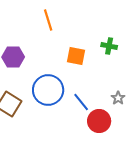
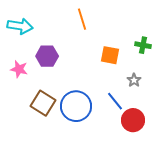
blue circle: (48, 90) -> (76, 106), moved
gray star: (118, 98) -> (134, 80), moved

